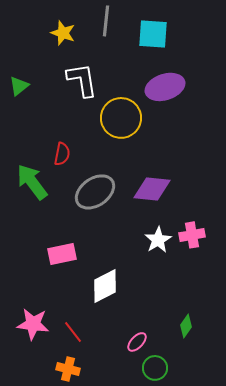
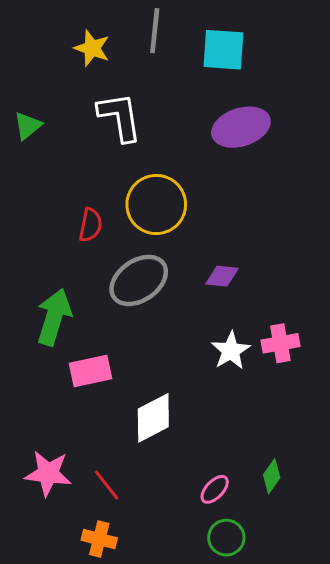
yellow circle: (121, 118) -> (156, 205), moved
green arrow: (32, 182) -> (54, 317), moved, turned 54
purple diamond: (152, 189) -> (222, 276), size x0.6
pink ellipse: (137, 342) -> (215, 489), moved

